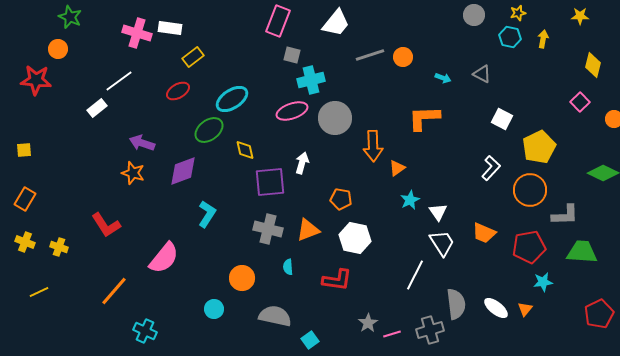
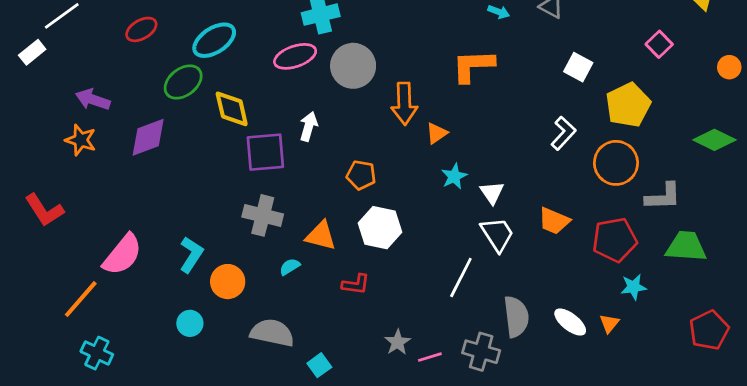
pink square: (580, 102) -> (659, 44), moved
yellow diamond: (245, 150) -> (232, 109), size x1.4
cyan L-shape: (207, 214) -> (191, 255), moved
orange triangle: (308, 230) -> (321, 236), moved, turned 35
cyan semicircle: (288, 267) -> (290, 267), turned 63
red L-shape: (337, 280) -> (356, 284), size x0.7
orange line: (114, 291) -> (81, 299), moved
gray cross: (430, 330) -> (481, 352), turned 32

